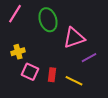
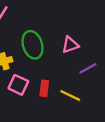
green ellipse: (48, 20) -> (33, 45), moved
pink triangle: (74, 38) -> (70, 45), size x0.7

